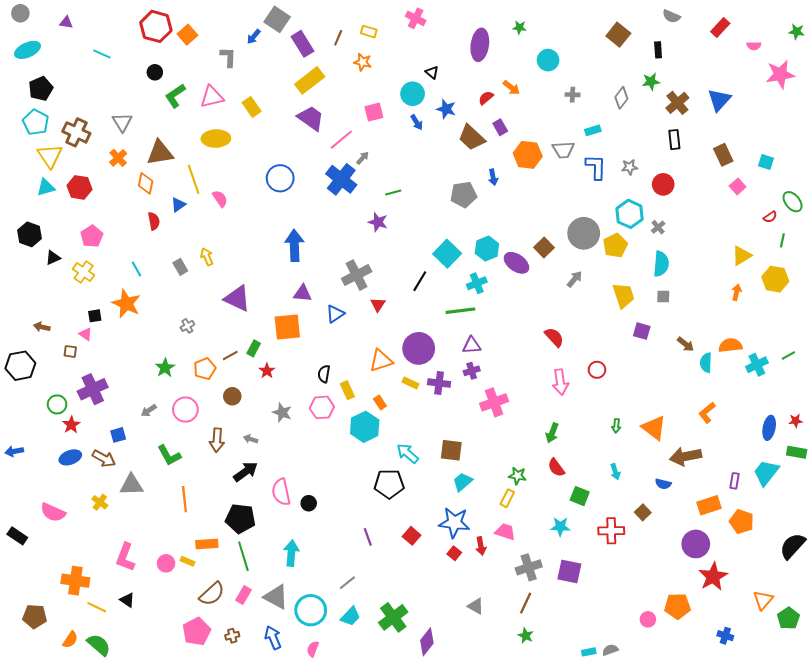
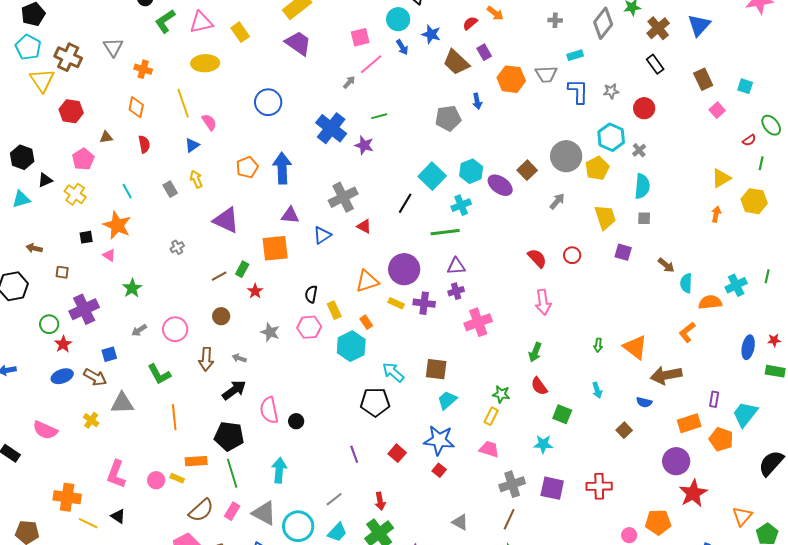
gray diamond: (621, 98) -> (603, 23), size x1.4
pink line: (341, 140) -> (371, 64), moved
black rectangle: (674, 140) -> (655, 64), turned -30
brown triangle: (160, 153) -> (106, 137), moved, size x0.5
orange cross: (118, 158) -> (143, 69), moved, turned -30
blue cross: (341, 179) -> (331, 128), moved
cyan triangle: (46, 187) -> (21, 199), moved
blue triangle: (178, 205) -> (192, 145), moved
red triangle: (378, 305) -> (364, 226), turned -35
pink triangle: (86, 334) -> (109, 255), moved
orange semicircle: (730, 345) -> (710, 302), moved
green line: (788, 356) -> (767, 276), turned -48
green star: (165, 368) -> (132, 288), moved
orange pentagon: (205, 369) -> (247, 167), moved
red circle: (597, 370) -> (572, 255), moved
cyan trapezoid: (766, 473) -> (745, 414), moved
red cross: (611, 531) -> (599, 486), moved
red arrow: (481, 546) -> (380, 501), moved

